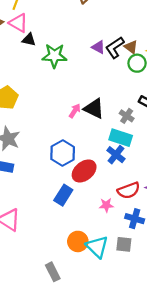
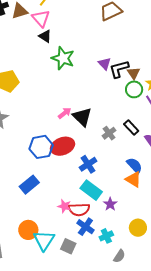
cyan rectangle: (121, 138) -> (91, 190), moved
red ellipse: (84, 171) -> (63, 146), moved
red semicircle: (129, 190) -> (79, 209), moved

